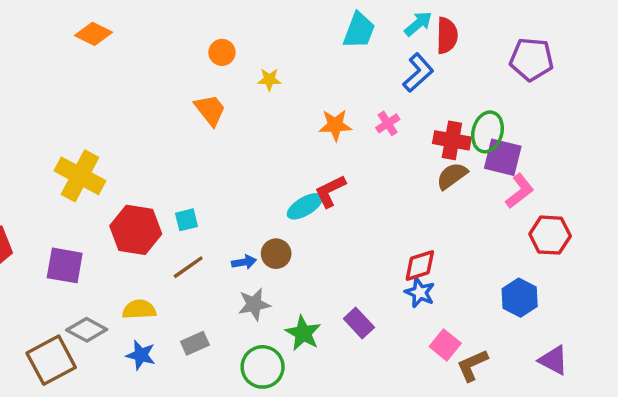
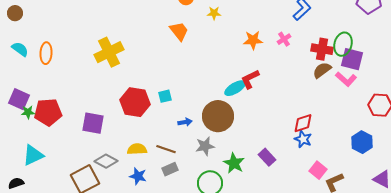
yellow cross: (80, 176) -> (109, 52), moved, turned 36
pink L-shape: (520, 191) -> (346, 79), moved, turned 80
brown circle: (276, 254) -> (218, 116), size x1.8
blue arrow: (244, 262) -> (185, 122), moved
brown line: (188, 267) -> (166, 149), moved, turned 54

